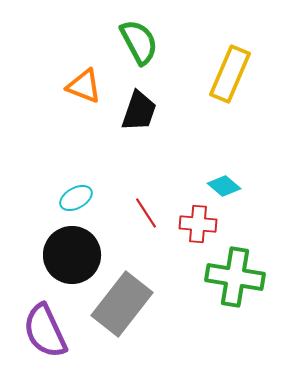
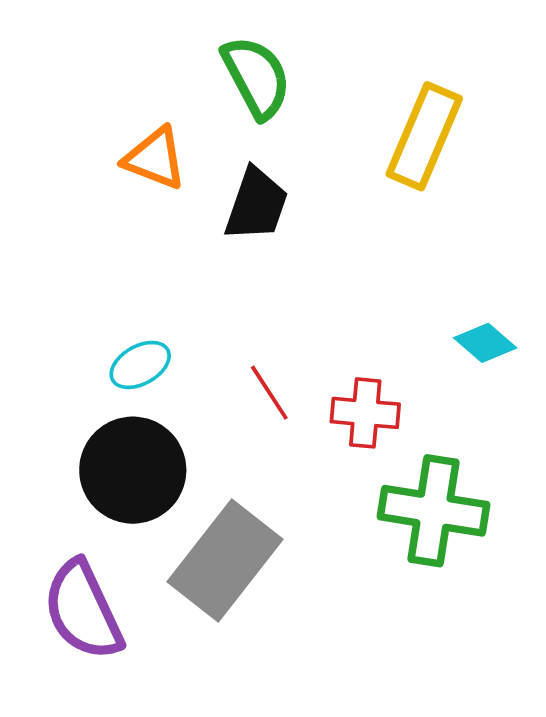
cyan diamond: (224, 186) -> (485, 343), moved

